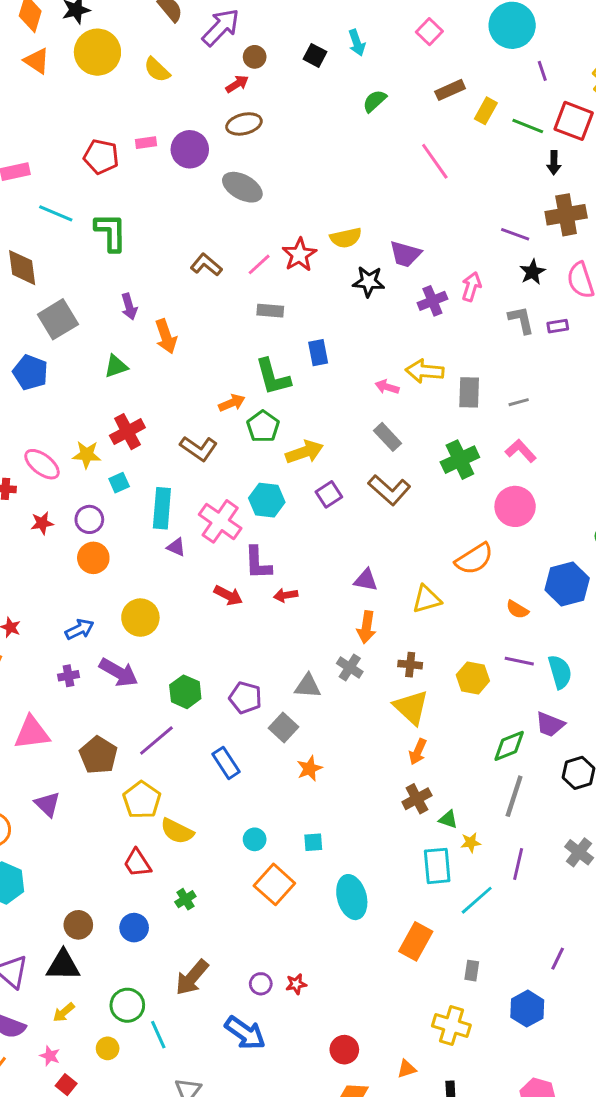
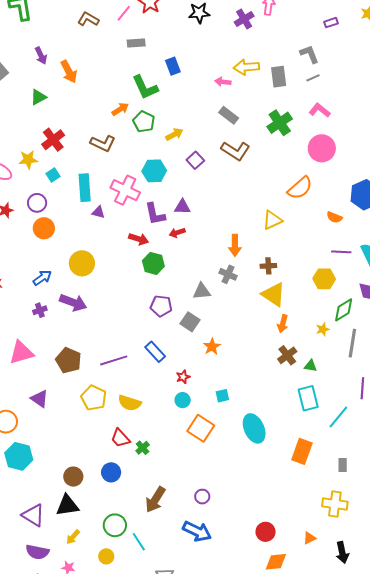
gray L-shape: (521, 320) -> (309, 54), moved
yellow arrow: (304, 452) -> (174, 134), size x0.7
purple triangle: (366, 580) -> (182, 207), moved
yellow hexagon: (473, 678) -> (324, 279), moved
green hexagon: (185, 692) -> (153, 263), moved
purple line: (156, 740) -> (114, 360), moved, turned 32
yellow pentagon: (142, 800) -> (94, 398), moved
yellow star: (471, 843) -> (323, 329), moved
red trapezoid: (137, 863) -> (120, 438), moved
red star: (296, 984) -> (183, 377), moved

